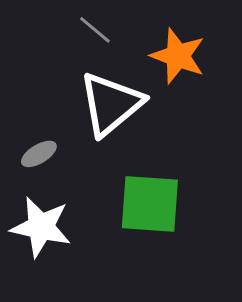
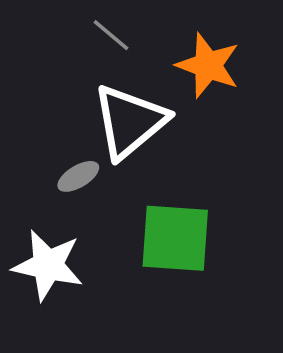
gray ellipse: (39, 154) -> (78, 176), moved

